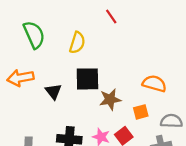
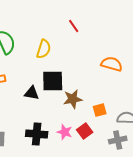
orange semicircle: (154, 84) -> (112, 64), moved
black triangle: (53, 91) -> (32, 93), moved, turned -42

